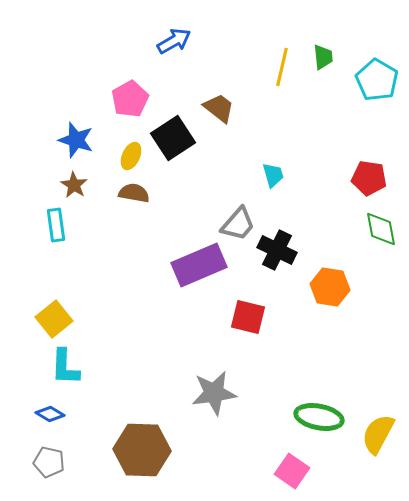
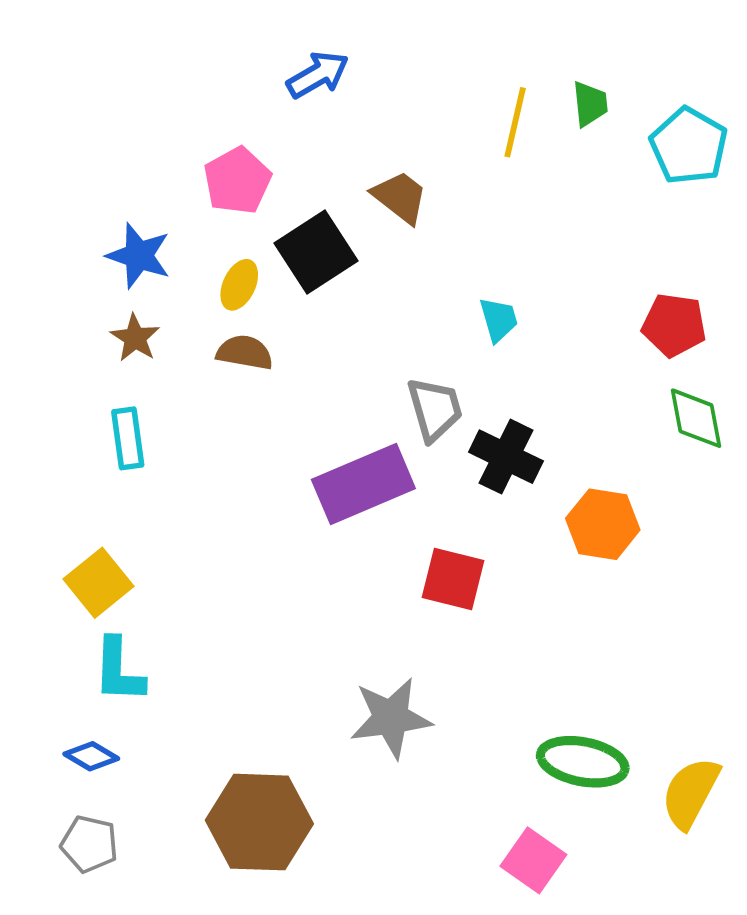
gray trapezoid: (238, 224) -> (435, 409), turned -57
cyan rectangle: (56, 225) -> (128, 438), moved

